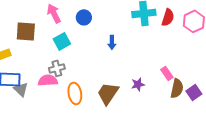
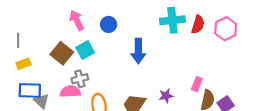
brown square: (26, 31) -> (62, 53), moved, turned 35
blue arrow: (112, 42) -> (138, 51), size x1.6
pink rectangle: (167, 73) -> (197, 84), turned 56

